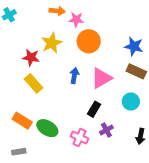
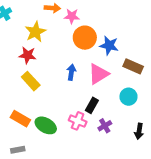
yellow star: (52, 43) -> (35, 32), moved
blue star: (134, 46) -> (109, 45), moved
pink cross: (80, 137) -> (78, 121), moved

